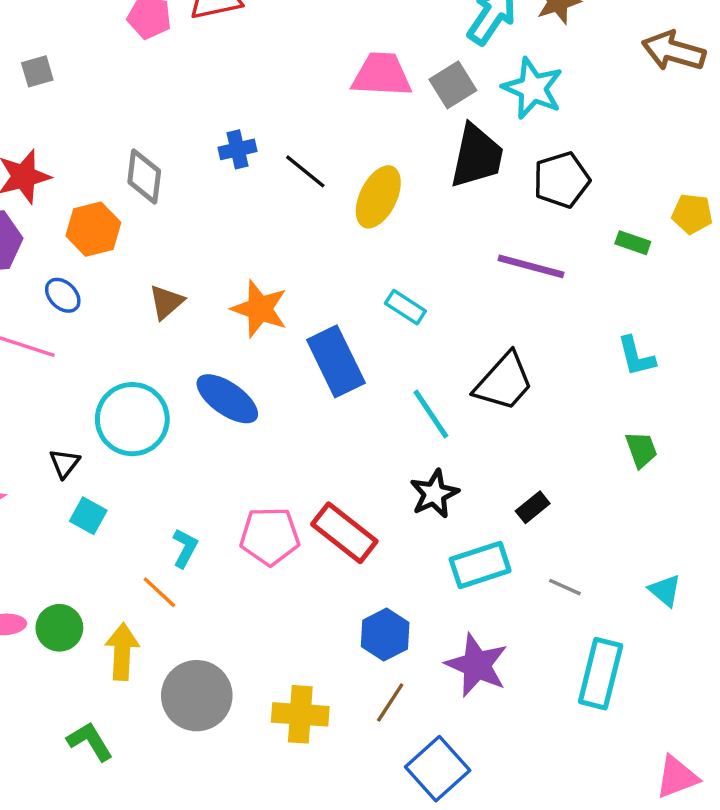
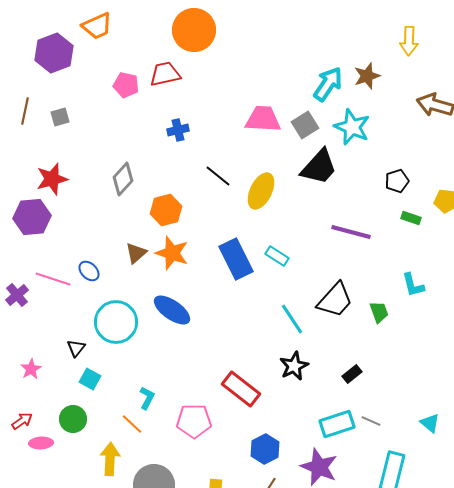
blue cross: (237, 149) -> (178, 130), moved
black trapezoid: (477, 156) -> (319, 167), turned 30
gray diamond: (144, 177) -> (123, 179), turned 36
black pentagon: (562, 180) -> (397, 181), moved, size x0.7
orange hexagon: (93, 229) -> (166, 210), moved
blue ellipse: (63, 295) -> (89, 271), moved
orange star: (260, 309) -> (172, 253), moved
blue rectangle: (336, 361) -> (236, 259), moved
green trapezoid: (641, 450) -> (379, 312), moved
pink pentagon: (270, 536) -> (194, 421), moved
cyan rectangle: (480, 565) -> (337, 424), moved
green circle: (59, 628) -> (73, 419), moved

